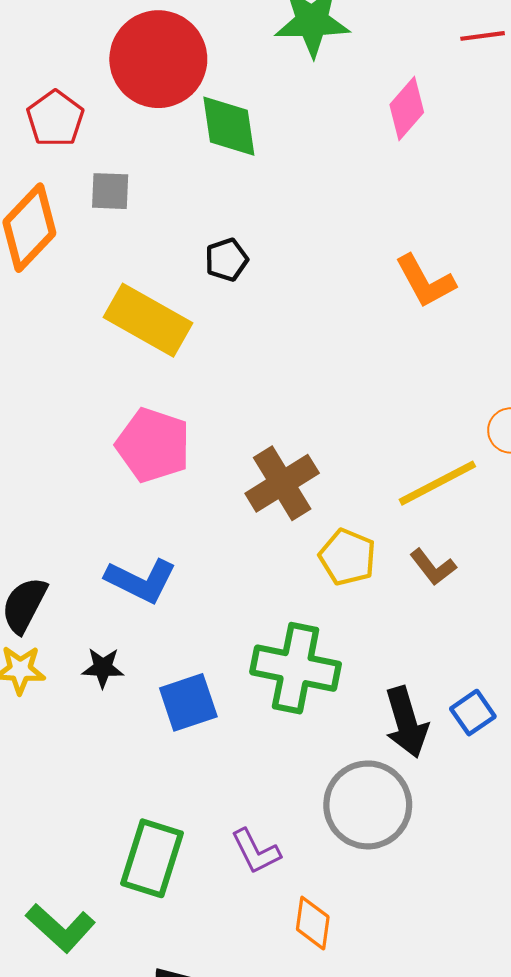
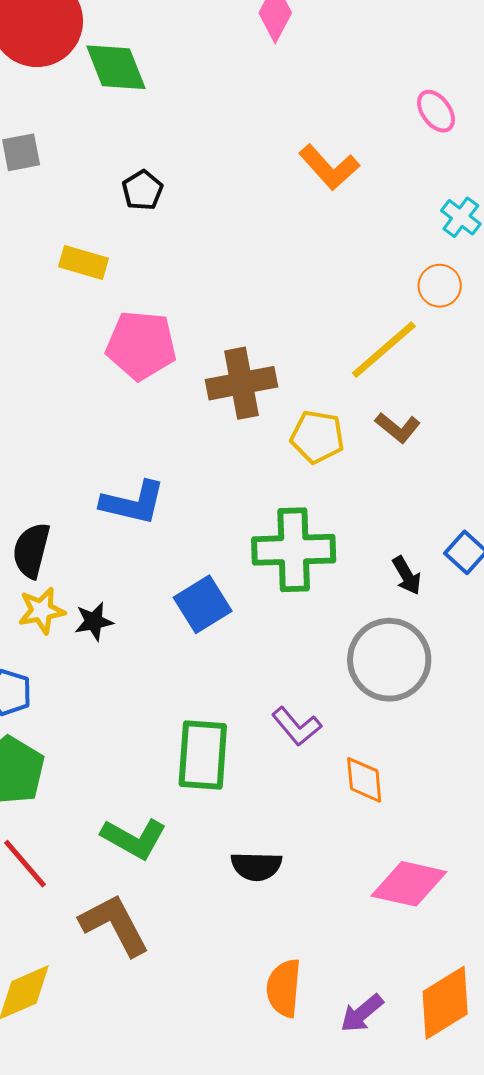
yellow rectangle: (148, 320) -> (83, 263), size x0.6
pink pentagon: (153, 445) -> (141, 345), moved
brown cross: (282, 483) -> (241, 383), turned 34
black star: (103, 668) -> (94, 621), moved
black arrow: (406, 722) -> (407, 575), size x0.6

